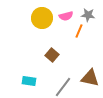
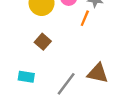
brown square: (52, 55) -> (43, 42), moved

